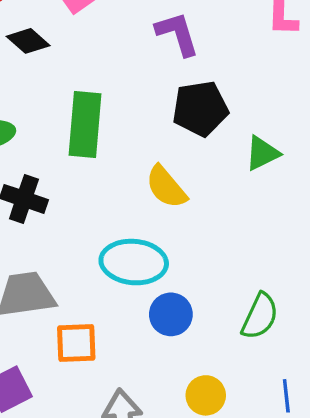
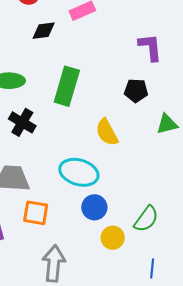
purple L-shape: (177, 34) -> (150, 47), moved
black diamond: (28, 41) -> (44, 31), turned -60
black pentagon: (200, 109) -> (136, 91), size x0.7
yellow circle: (206, 395) -> (113, 238), moved

